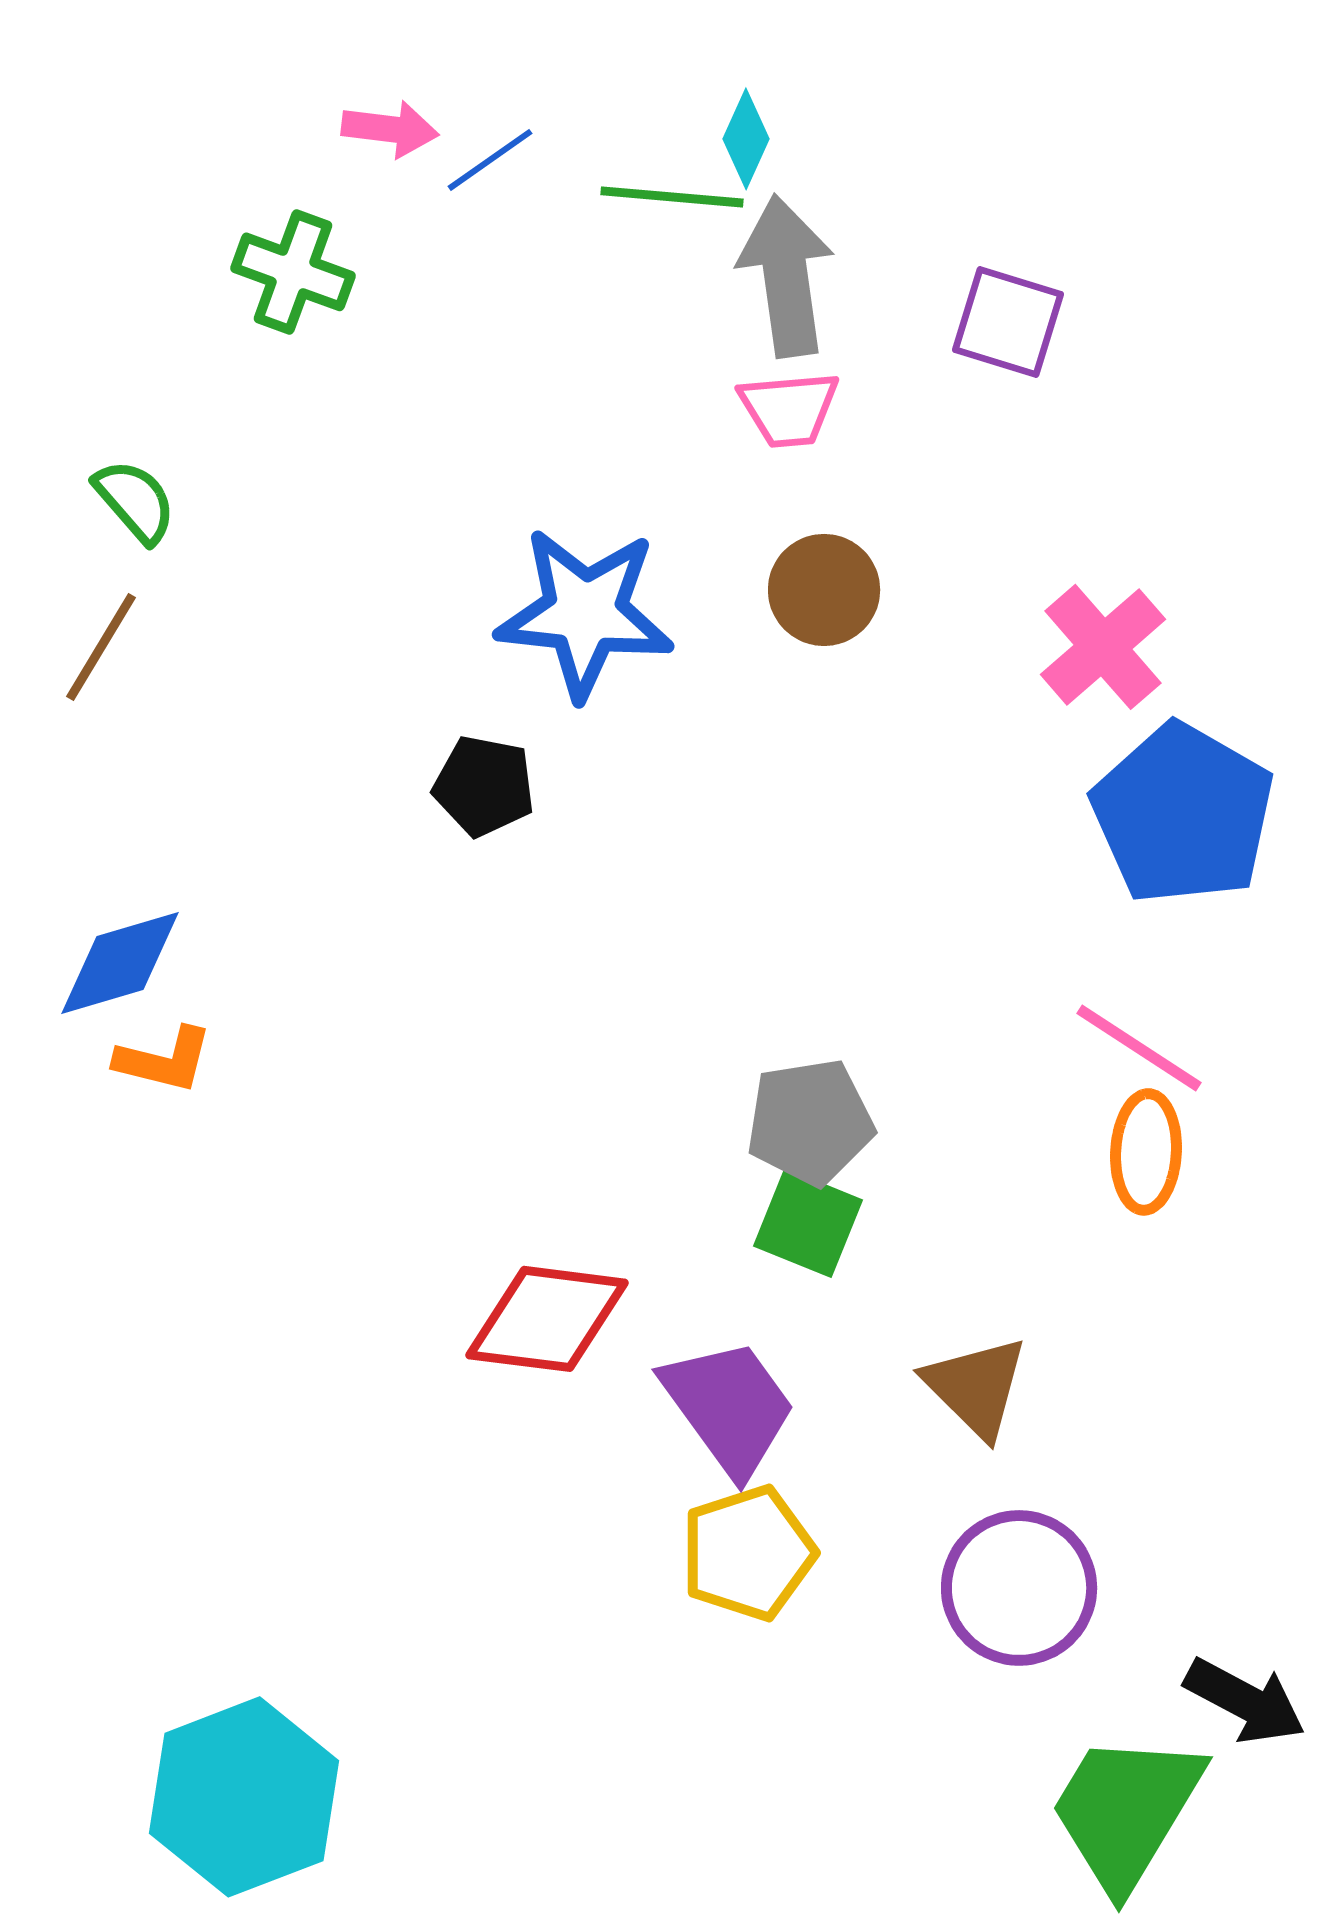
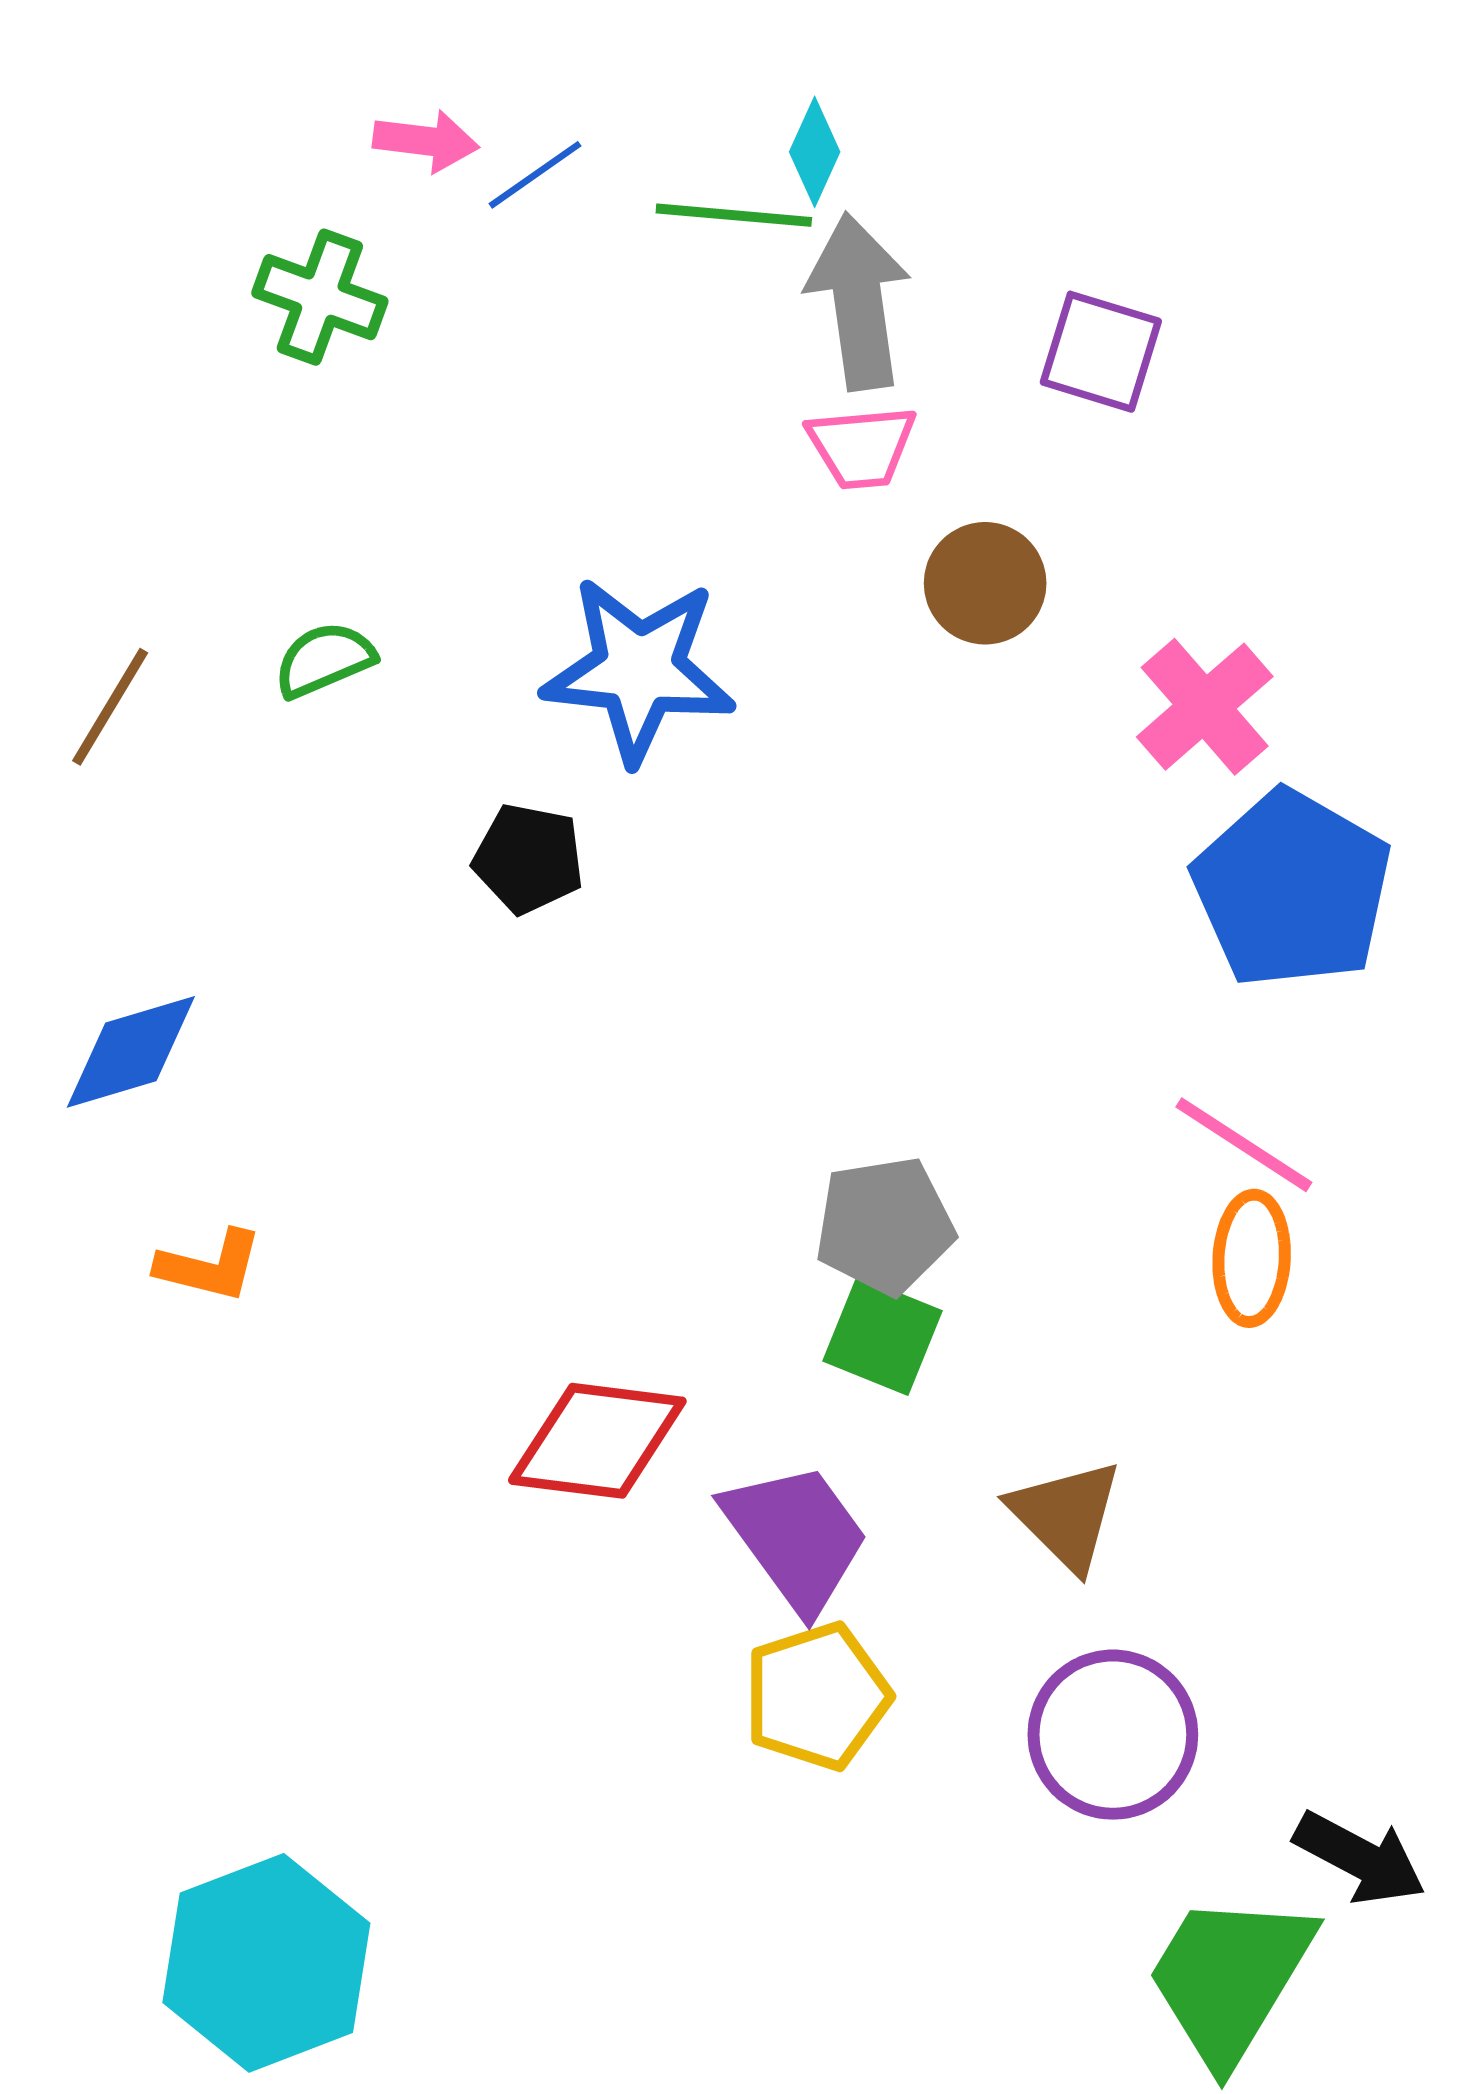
green semicircle: (135, 501) -> (324, 660), moved, turned -72
brown circle: (824, 590) -> (985, 583), moved
orange L-shape: (164, 1060) -> (210, 1266), moved

